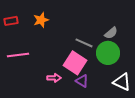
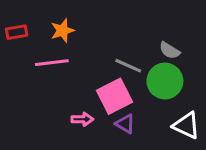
gray semicircle: (111, 33) -> (170, 50), turned 72
pink line: (18, 55) -> (52, 63), moved
pink square: (75, 63) -> (114, 96), turned 30

